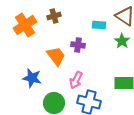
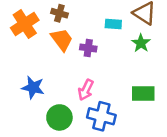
brown cross: (54, 16) -> (59, 13), turned 32
orange trapezoid: (56, 56) -> (62, 40), moved

